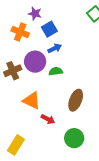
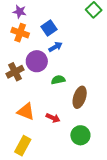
purple star: (35, 14) -> (20, 12), moved
green semicircle: (56, 71) -> (58, 80), moved
orange triangle: (32, 100) -> (26, 112), moved

